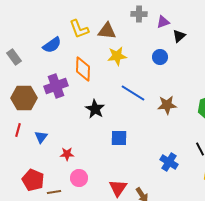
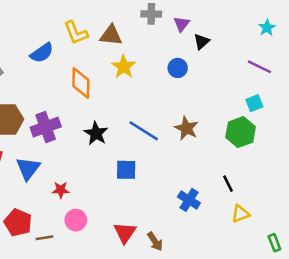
purple triangle: (163, 22) -> (181, 24), turned -32
yellow star: (117, 56) -> (124, 67), turned -30
purple cross: (56, 86) -> (46, 127), moved
blue line: (133, 93) -> (144, 131), moved
brown star: (167, 105) -> (186, 128), turned 30
blue triangle: (41, 137) -> (28, 169), size x1.5

